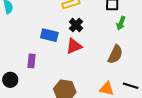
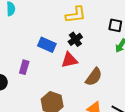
brown semicircle: (115, 54) -> (94, 77), moved

